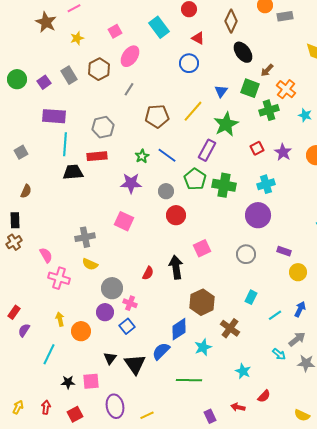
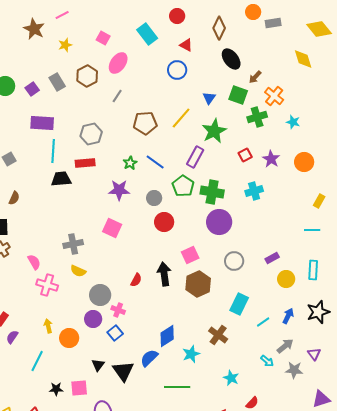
pink square: (115, 31) -> (103, 38), turned -32
purple circle: (258, 215) -> (219, 222), moved
purple rectangle: (284, 251) -> (272, 258), turned -48
cyan rectangle: (251, 297) -> (239, 304), size x1.5
brown hexagon: (202, 302) -> (198, 284), moved

